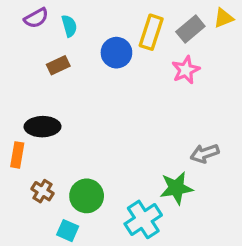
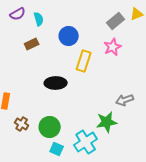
yellow rectangle: (151, 32) -> (84, 61), moved
black ellipse: (42, 127) -> (56, 83), moved
cyan square: (68, 231) -> (57, 149), moved

